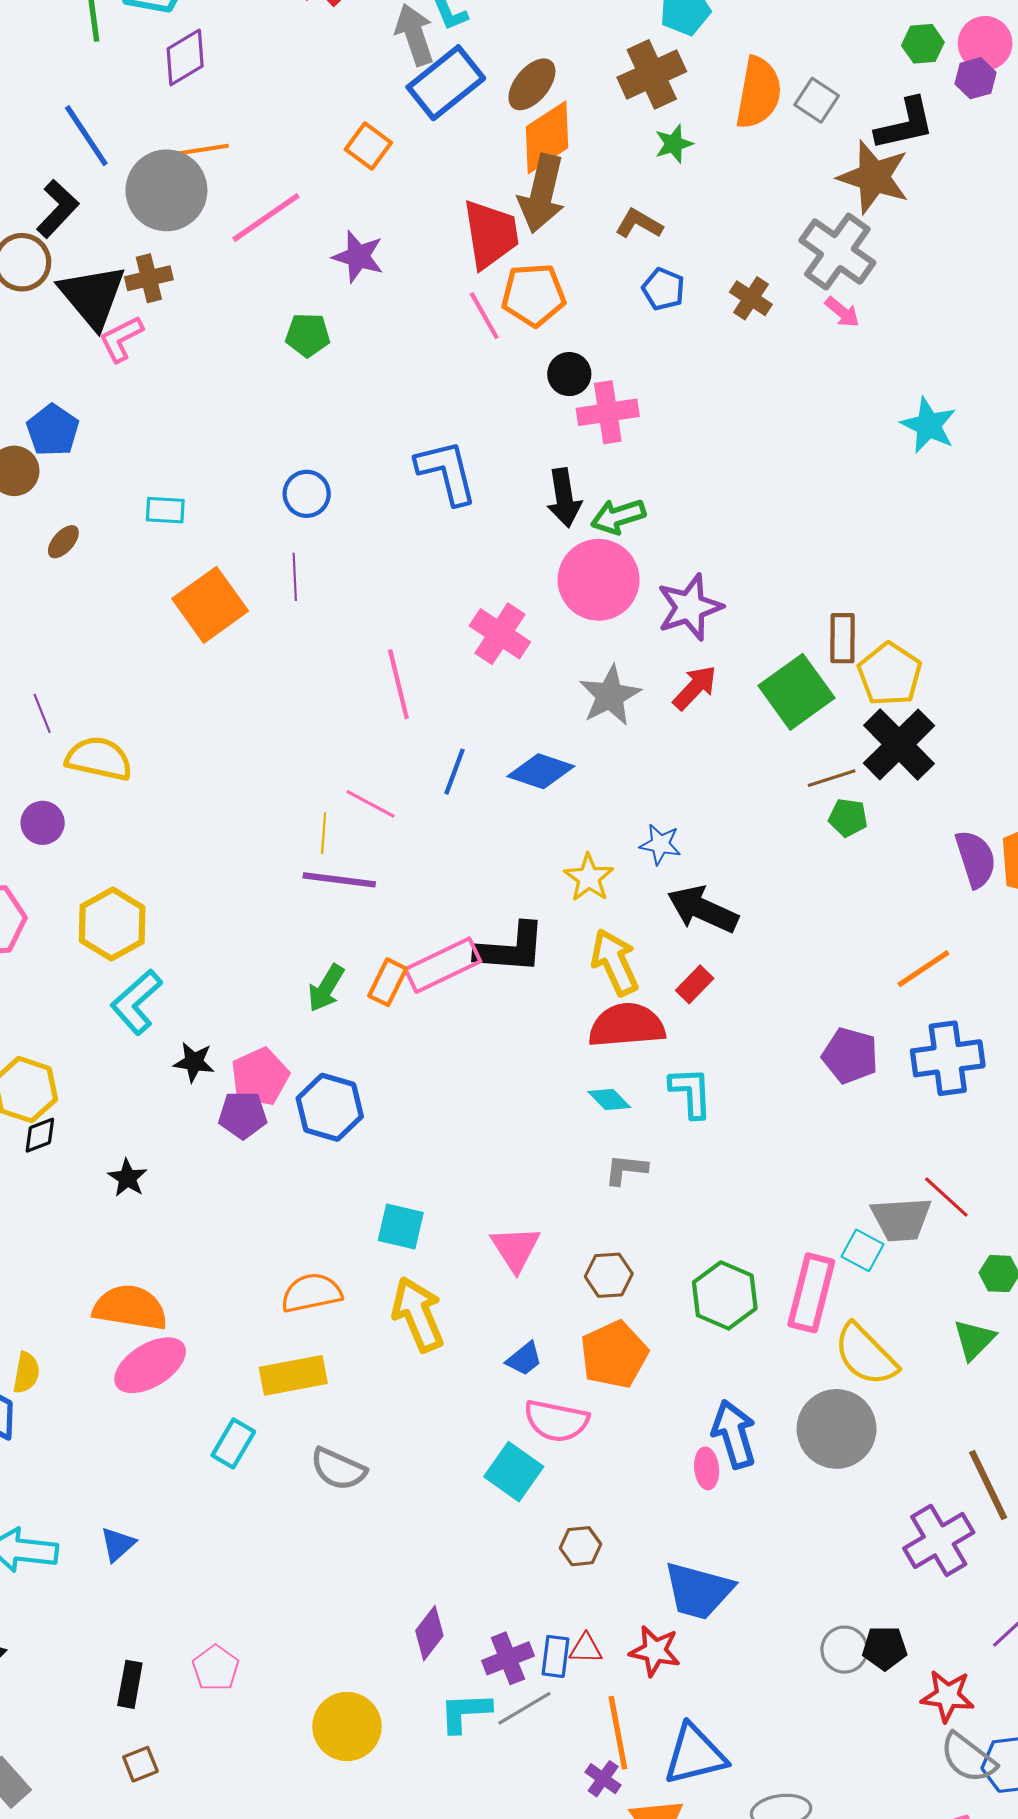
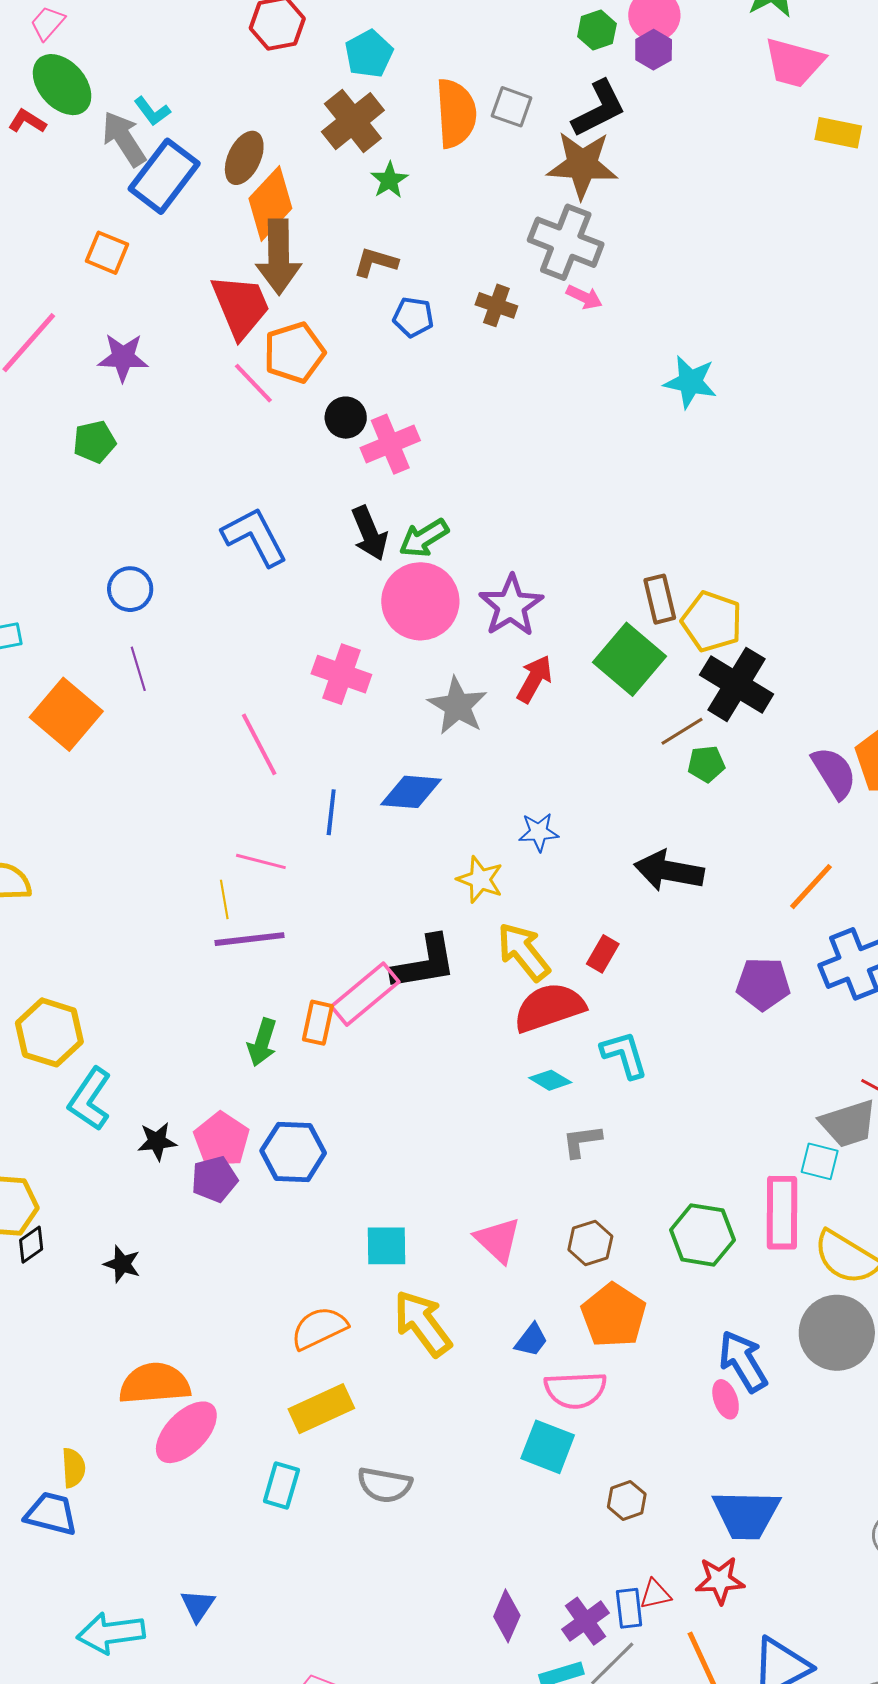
black arrow: (703, 909) -> (669, 871), moved

